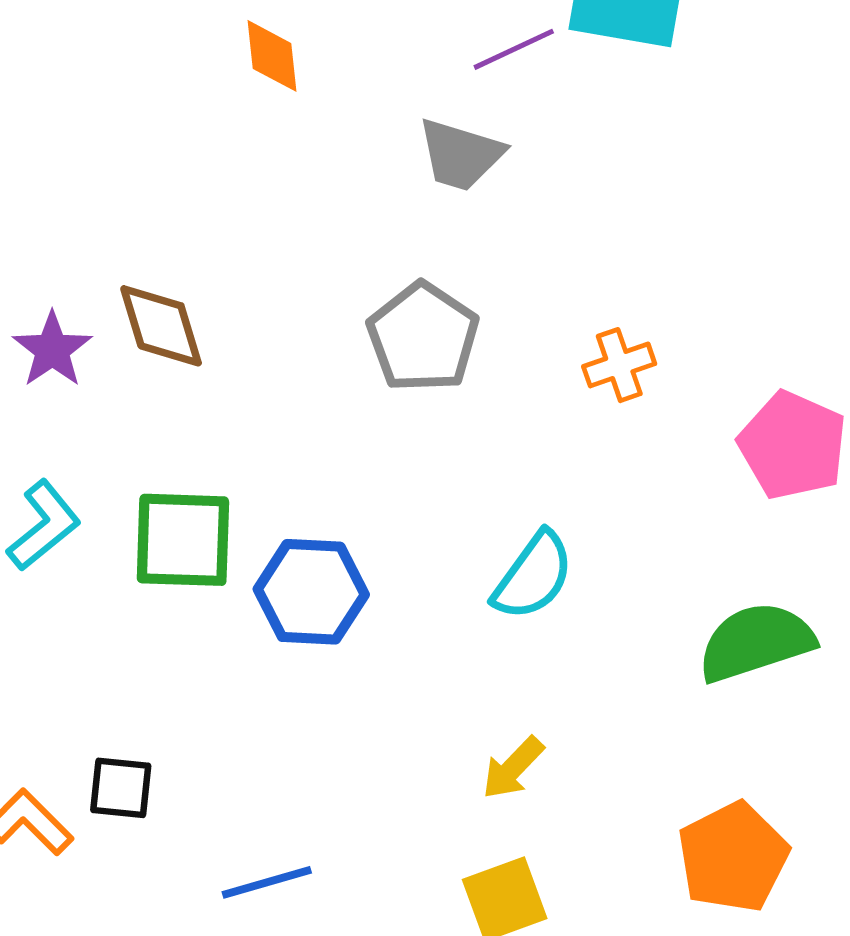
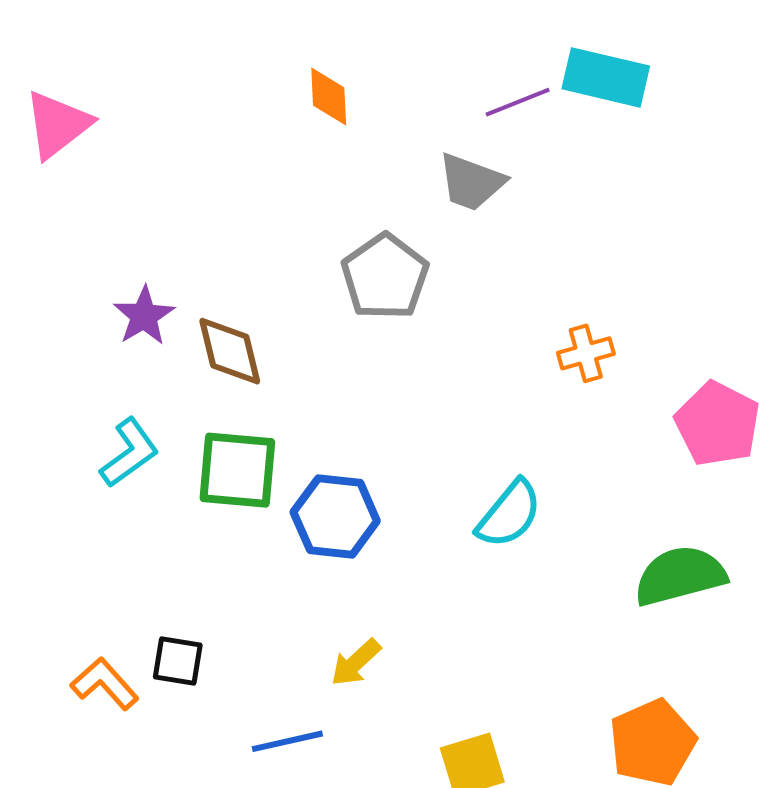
brown diamond: (161, 326) -> (230, 351), moved
gray pentagon: (423, 337) -> (385, 277), moved
yellow arrow: (513, 768) -> (356, 663), moved

